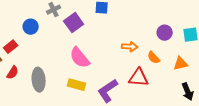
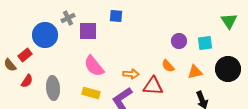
purple square: (74, 23) -> (88, 31), turned 36
blue circle: (31, 27) -> (45, 35), size x1.6
orange arrow: (130, 47) -> (131, 74), moved

